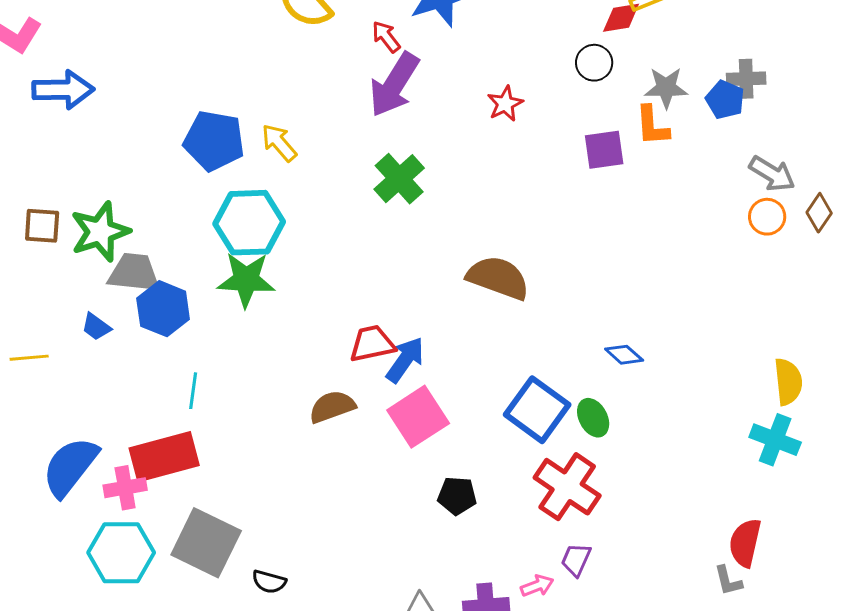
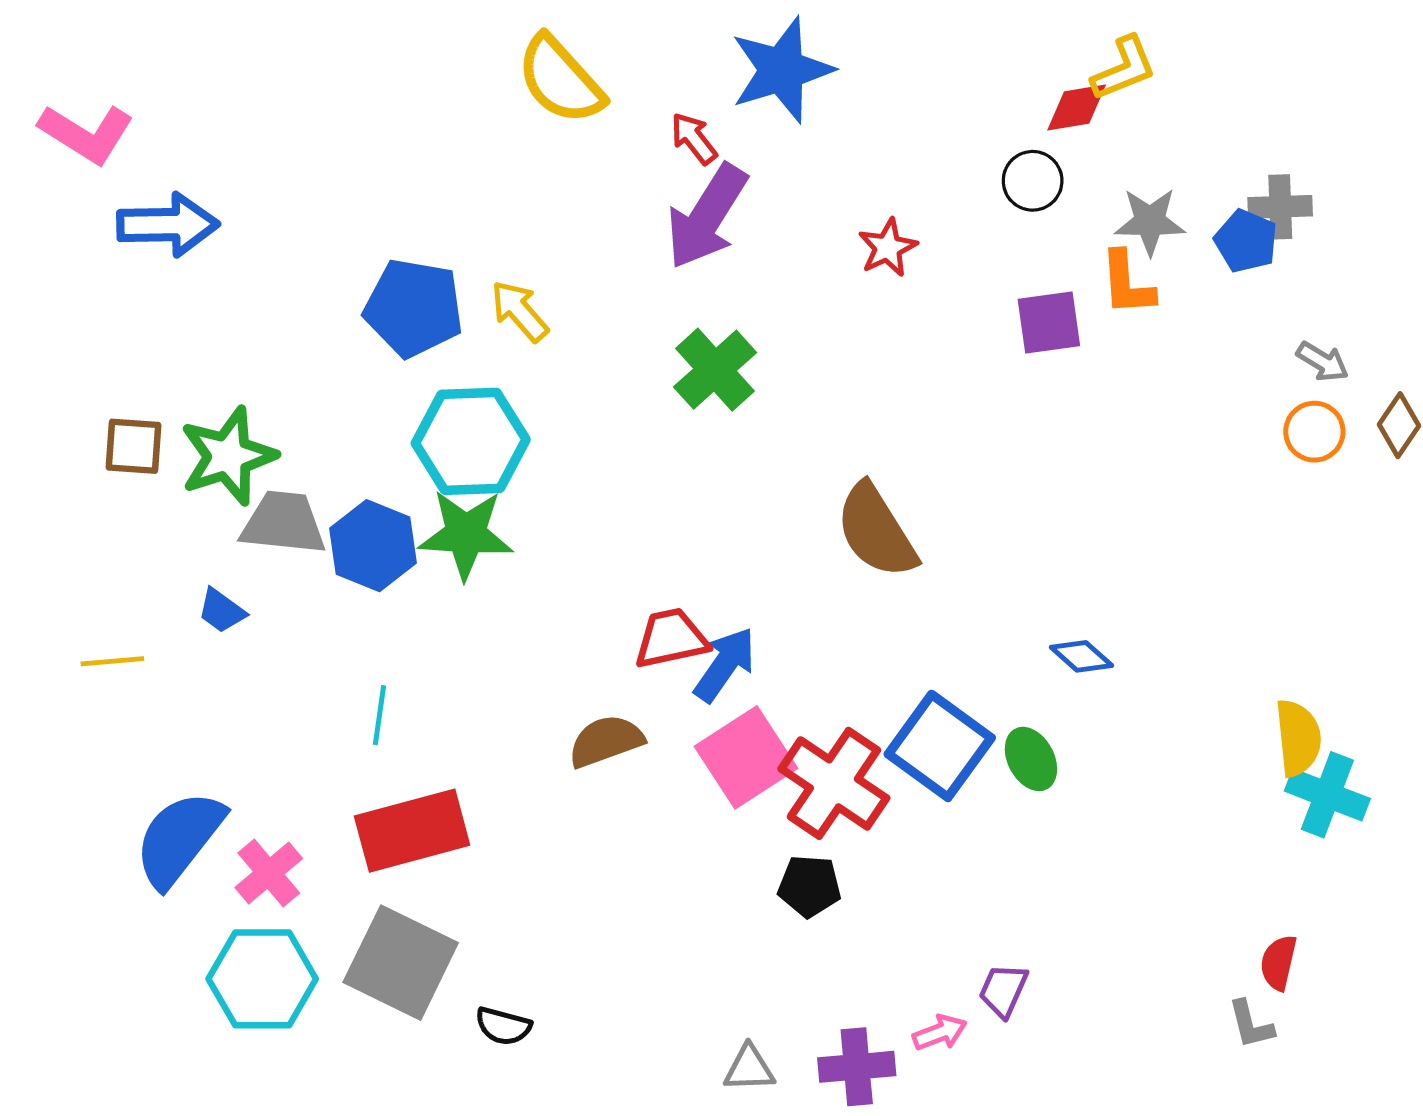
gray arrow: (772, 174) -> (1323, 362), size x0.7
brown semicircle: (498, 278) -> (876, 531), turned -142
blue hexagon: (163, 309) -> (373, 546), moved
yellow semicircle: (788, 382) -> (1298, 738), moved
red rectangle: (164, 457) -> (412, 831), moved
red cross: (567, 487) -> (834, 783), moved
pink cross: (125, 488) -> (269, 873), turned -30
red semicircle: (745, 543) -> (1279, 963), size x0.7

